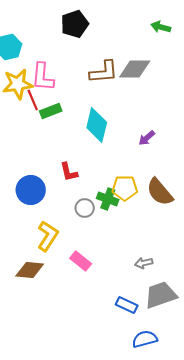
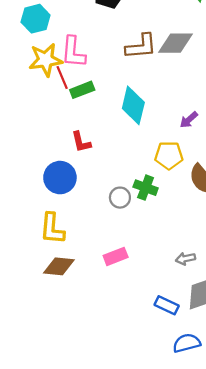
red L-shape: (69, 172) -> (81, 142), moved
yellow pentagon: (125, 188) -> (169, 155), moved
yellow L-shape: (48, 236) -> (52, 229), moved, turned 152
pink rectangle: (81, 261) -> (116, 256), turned -60

